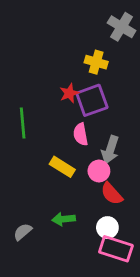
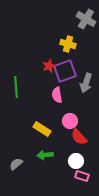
gray arrow: (110, 150) -> (86, 83), moved
yellow rectangle: (62, 167) -> (42, 129), moved
pink rectangle: (116, 249) -> (82, 176), size x0.6

